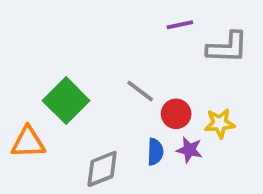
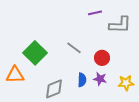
red circle: (176, 114) -> (102, 58), moved
yellow star: (220, 123) -> (126, 83), moved

